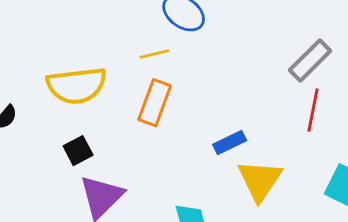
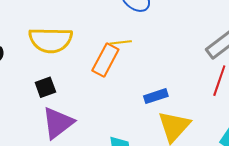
yellow line: (155, 54) -> (121, 42), moved

